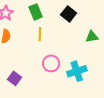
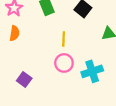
yellow line: (40, 34) -> (64, 39), moved

